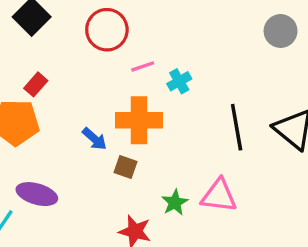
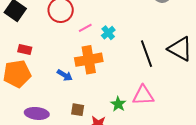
red rectangle: (36, 84) -> (25, 49), turned 72
brown square: (126, 167) -> (78, 110), moved

